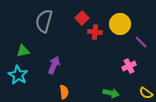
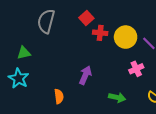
yellow circle: (120, 24) -> (126, 37), moved
purple arrow: (54, 65) -> (85, 75), moved
orange semicircle: (64, 92) -> (59, 96), moved

